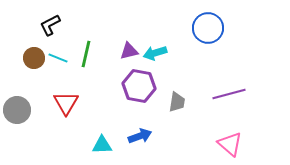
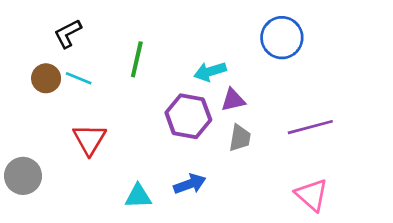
purple triangle: (129, 51) -> (233, 100), moved
green line: (86, 54) -> (137, 59), moved
gray circle: (17, 110) -> (23, 176), moved

